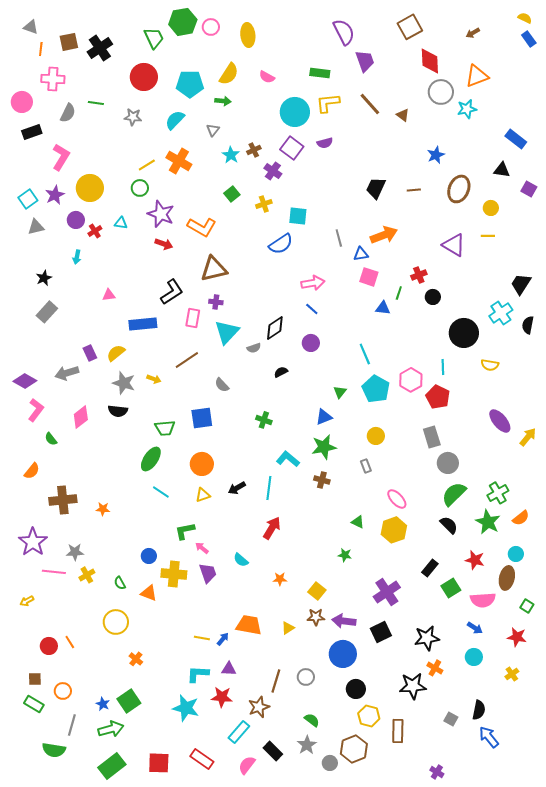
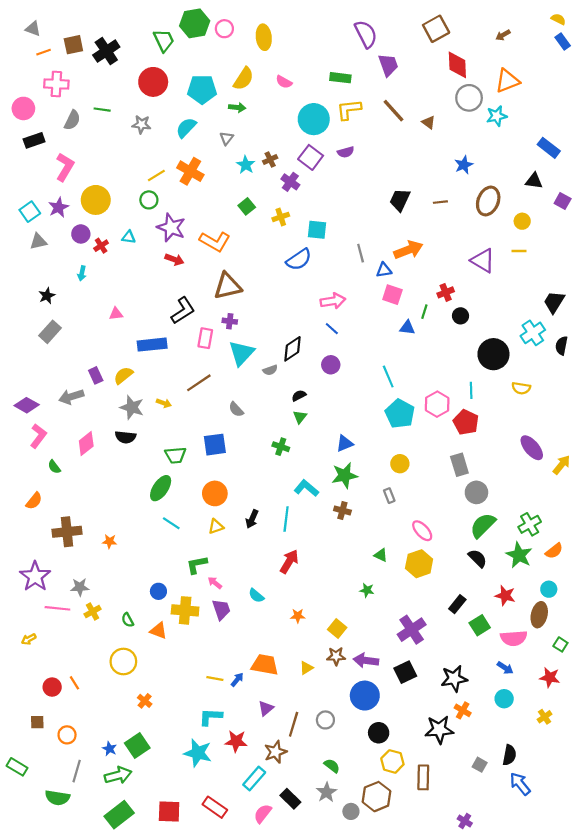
orange line: (41, 49) -> (44, 52), turned 64
green triangle: (340, 392) -> (300, 417), moved
black arrow: (237, 488) -> (252, 519), turned -36
purple triangle: (229, 669) -> (266, 708), moved, turned -42
green rectangle: (34, 704) -> (17, 767), moved

